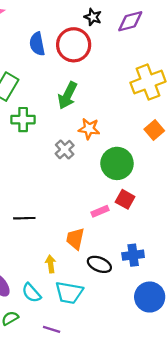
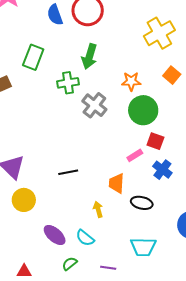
green cross: (23, 120) -> (68, 83), moved
orange star: (89, 129) -> (131, 81), moved
gray cross: (65, 150) -> (94, 105), size x1.4
blue cross: (133, 255) -> (162, 170), moved, turned -36
cyan trapezoid: (69, 293) -> (143, 247), moved

